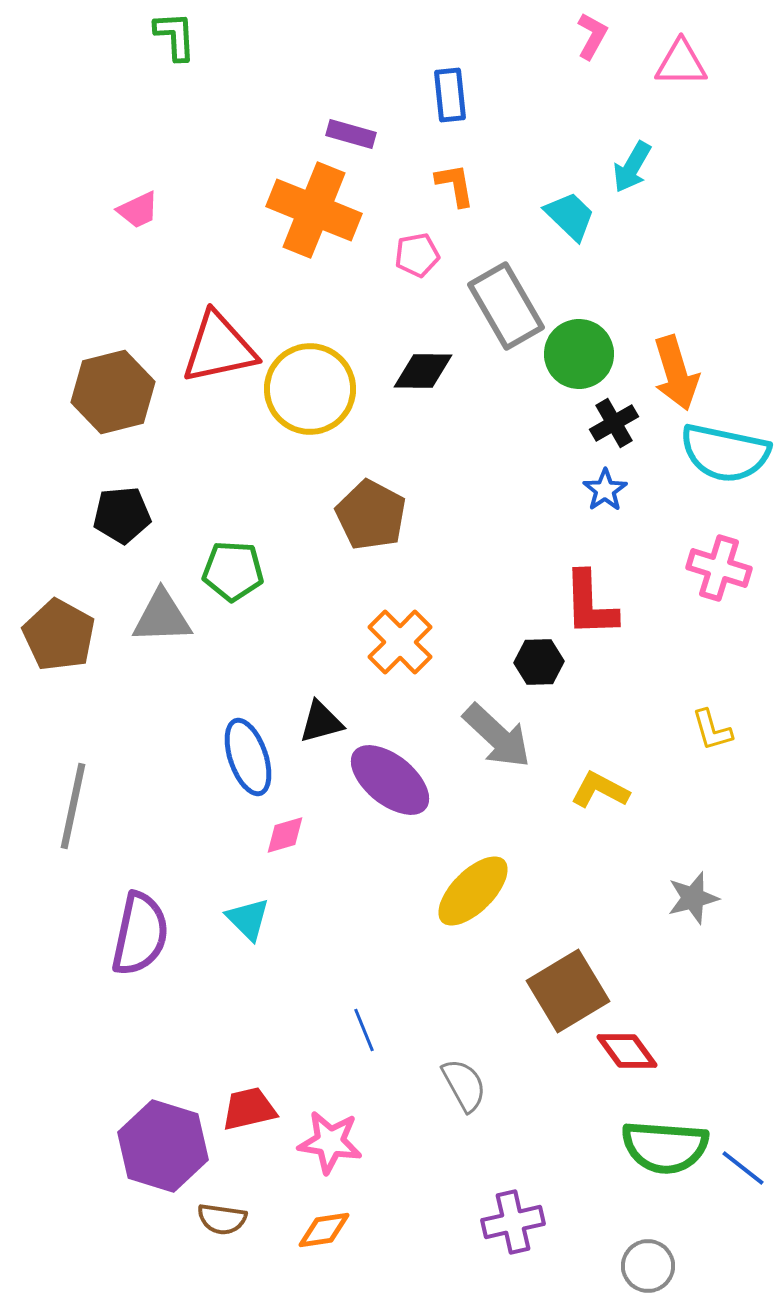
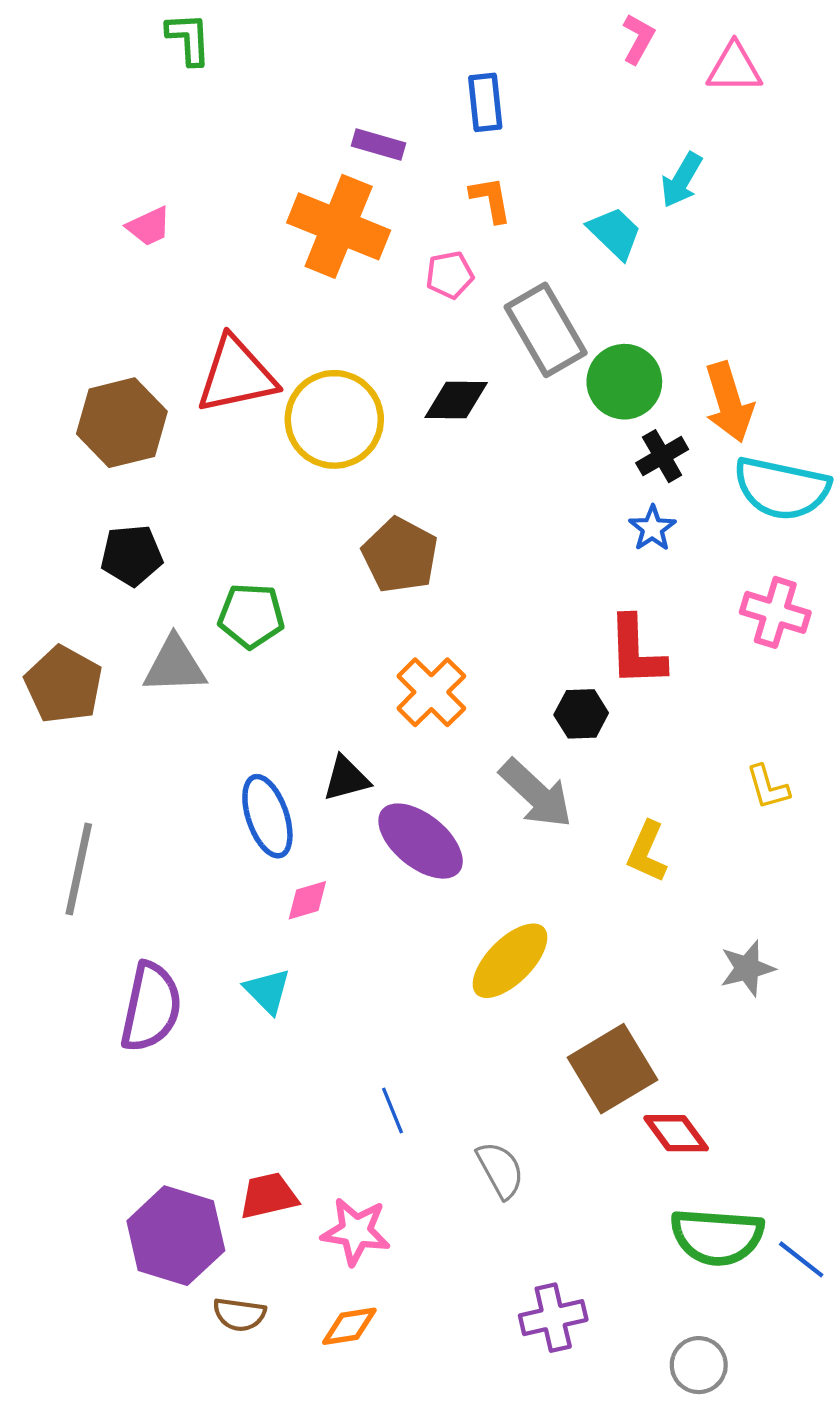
yellow L-shape: (600, 790) -> (647, 852), turned -94

